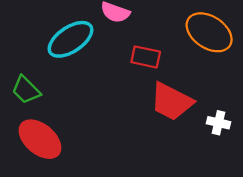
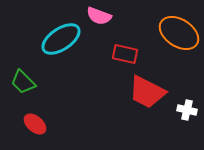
red ellipse: (40, 139) -> (35, 124), size x0.6

